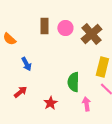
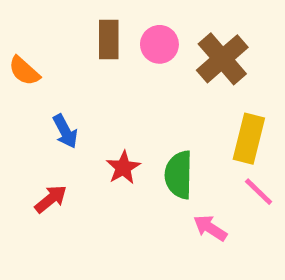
red star: (50, 103) -> (123, 168), moved
pink arrow: (86, 104) -> (210, 228), turned -48

